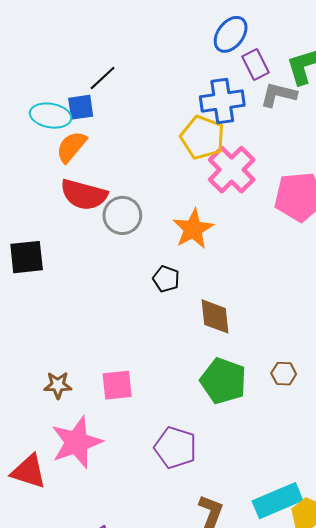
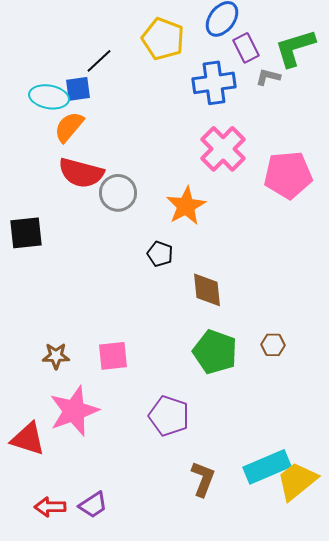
gray L-shape: (278, 95) -> (268, 77), size x0.7
yellow pentagon: (202, 137) -> (163, 39), moved

